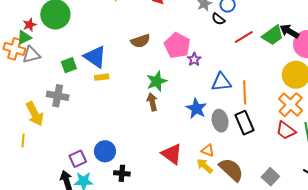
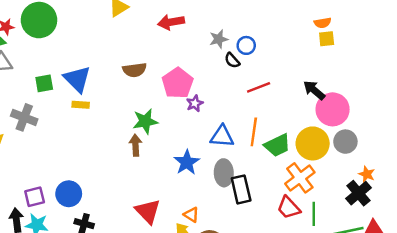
green trapezoid: (273, 35) -> (277, 145), moved
orange line: (245, 92) -> (254, 132), moved
gray ellipse: (220, 121) -> (224, 173), moved

